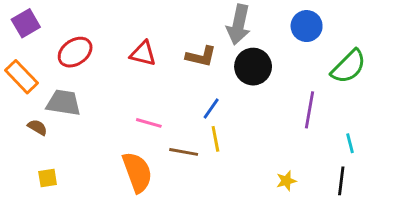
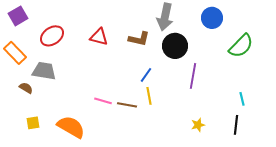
purple line: (309, 110) -> (193, 76), moved
pink line: (149, 123) -> (103, 101), moved
orange semicircle: (137, 172) -> (71, 127), moved, turned -40

